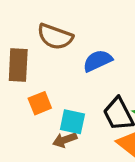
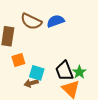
blue semicircle: (98, 61) -> (56, 21), moved

